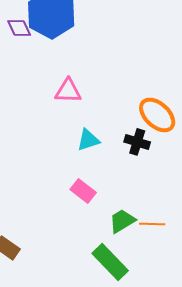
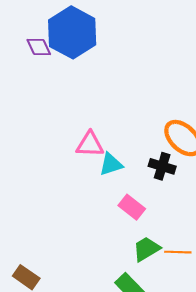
pink triangle: (68, 91) -> (90, 144), moved
pink rectangle: (83, 191) -> (132, 207), moved

